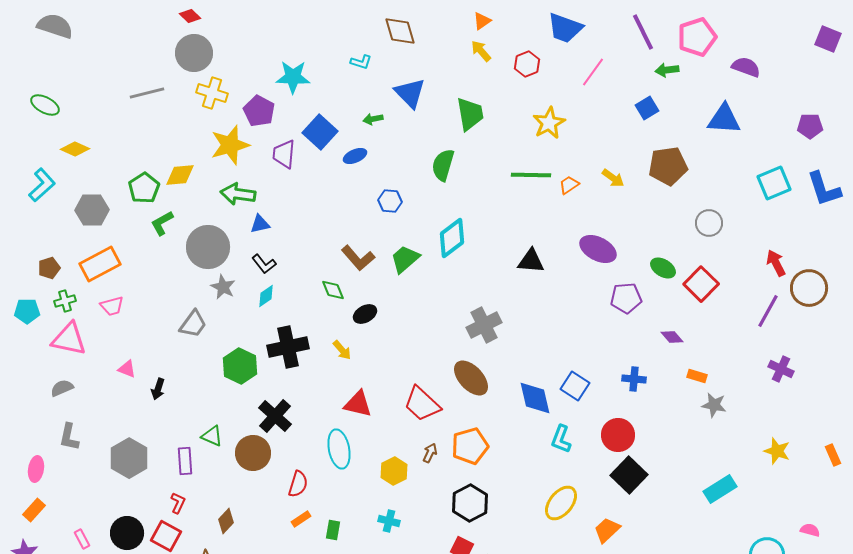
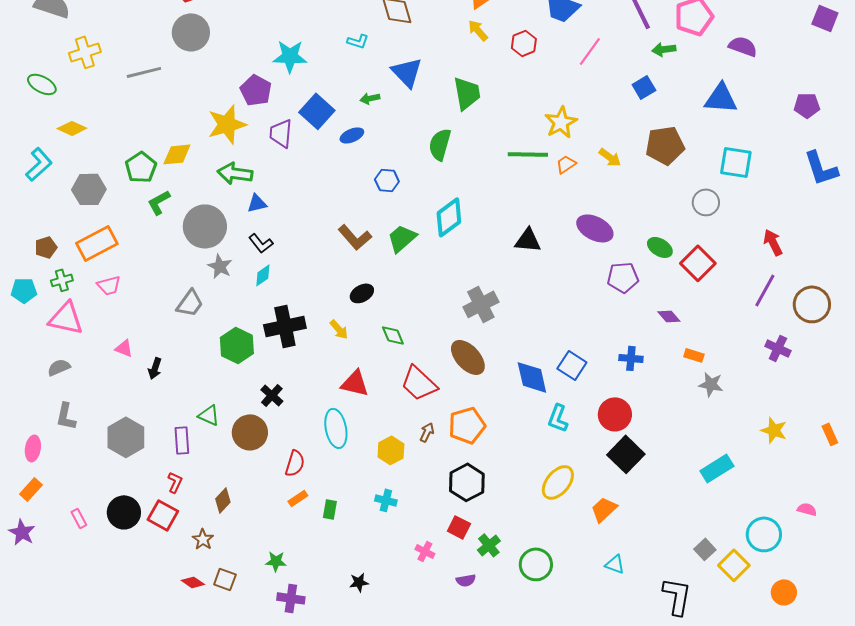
yellow cross: (212, 93) -> (85, 52), moved, turned -36
yellow star: (549, 123) -> (561, 122), moved
cyan square: (774, 183) -> (736, 162), moved, turned 32
brown circle: (809, 288) -> (812, 304), moved
green diamond: (333, 290) -> (393, 335), moved
black cross: (275, 416) -> (272, 395), size x0.7

